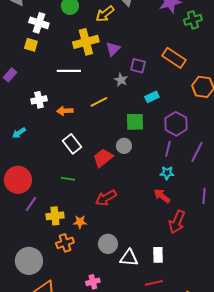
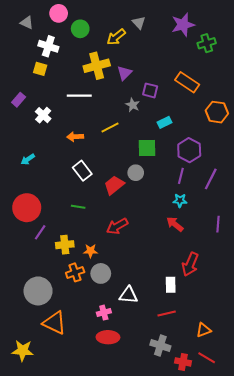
white cross: (39, 100) -> (43, 115), moved, turned -35
red arrow: (177, 222) -> (190, 264), moved
gray circle: (108, 244) -> (101, 273), moved
white triangle: (129, 258) -> (129, 295), moved

